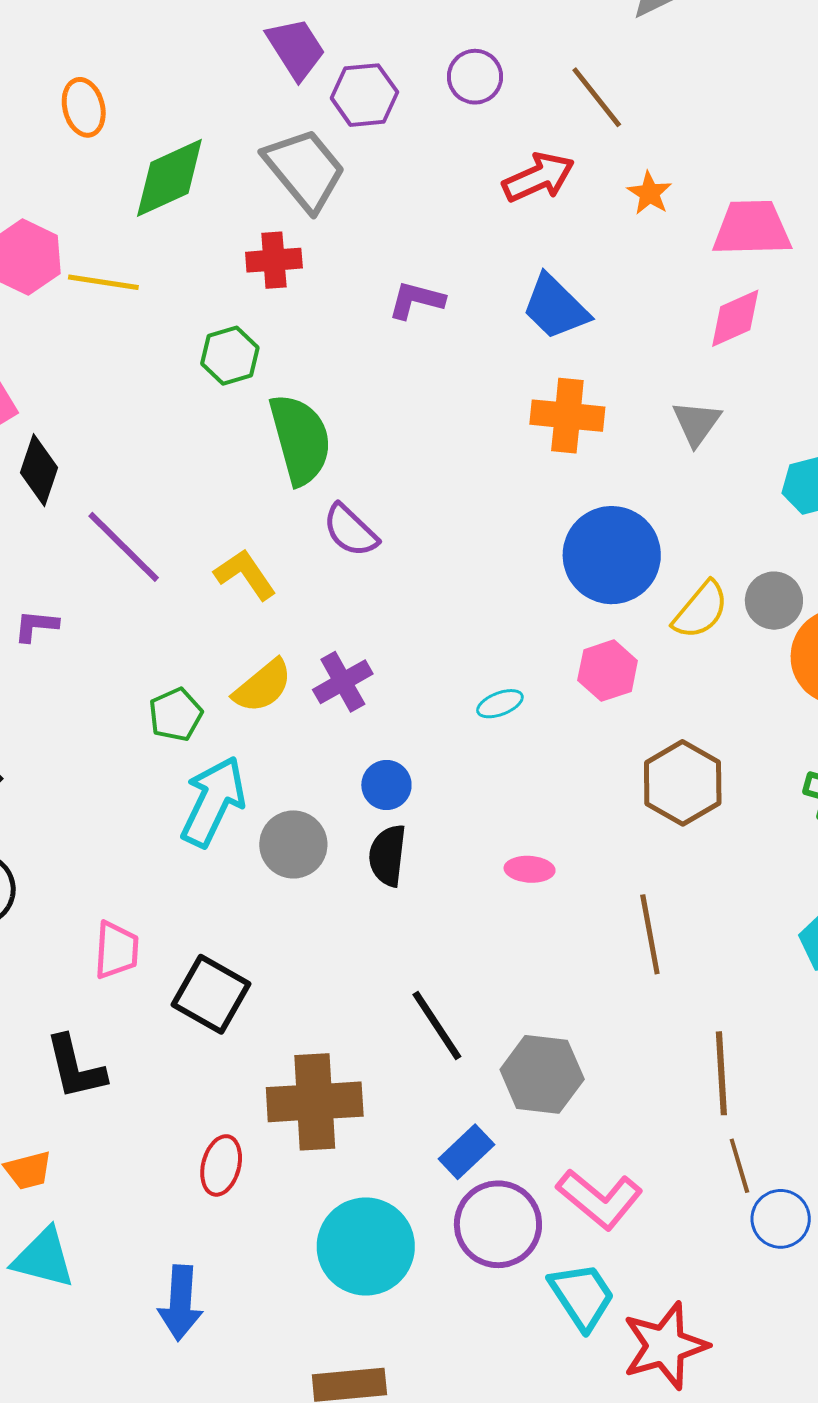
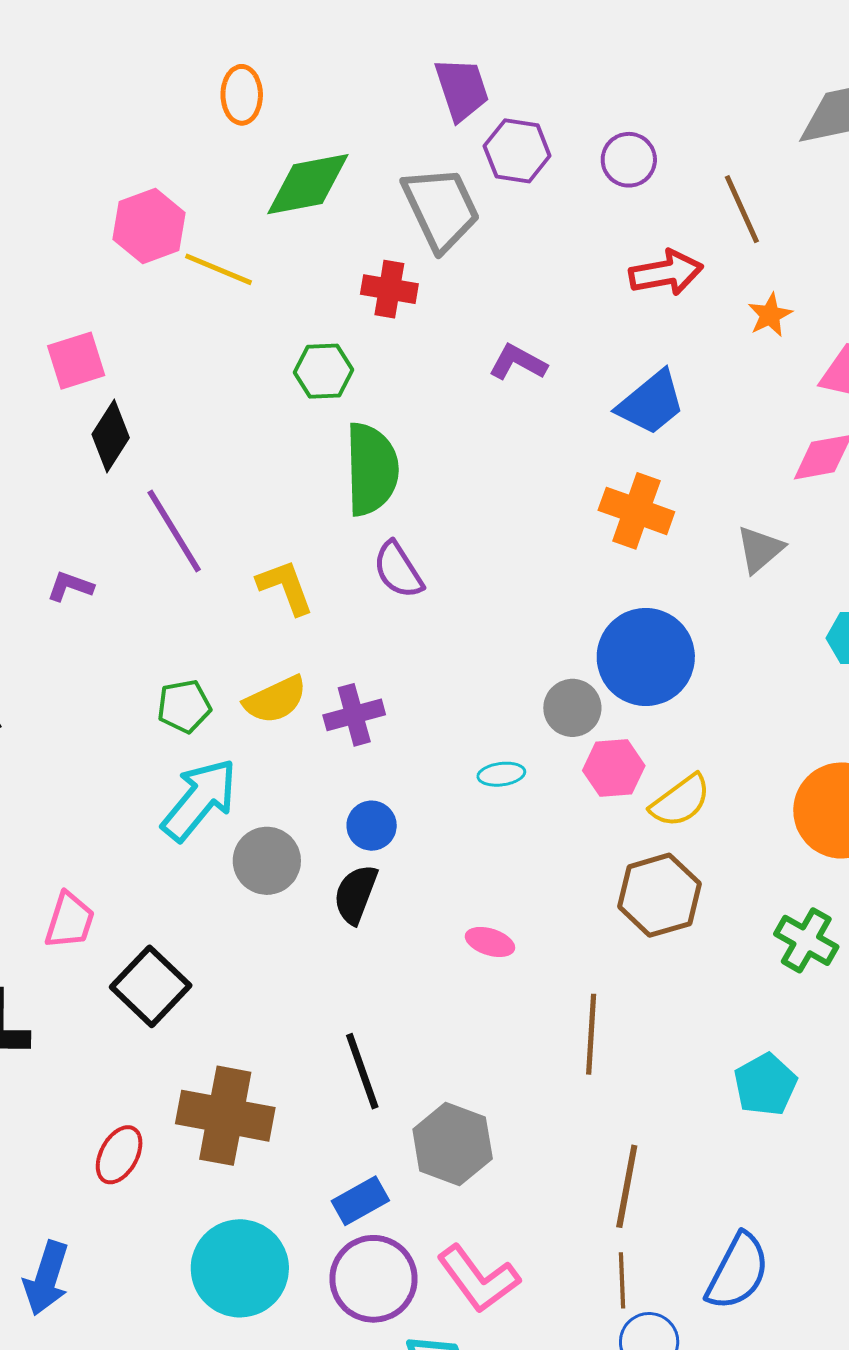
blue trapezoid: (555, 307) -> (651, 403), turned -98
gray circle: (774, 601) -> (572, 708), moved
yellow semicircle: (701, 610) -> (680, 801), moved

